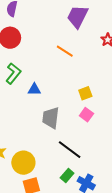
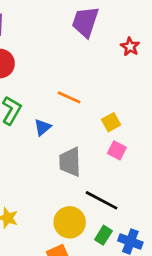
orange line: (65, 51) -> (69, 97), moved
blue triangle: (34, 89) -> (43, 127), turned -32
yellow circle: (23, 163) -> (70, 222), moved

